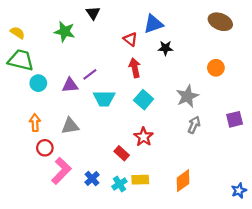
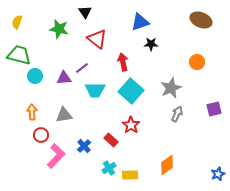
yellow semicircle: (17, 33) -> (17, 22), moved, turned -104
red triangle: (130, 39) -> (97, 39), moved, size x1.5
cyan square: (144, 100) -> (131, 91), size x1.4
blue cross: (92, 179) -> (84, 146), moved
yellow rectangle: (140, 180) -> (130, 175), moved

